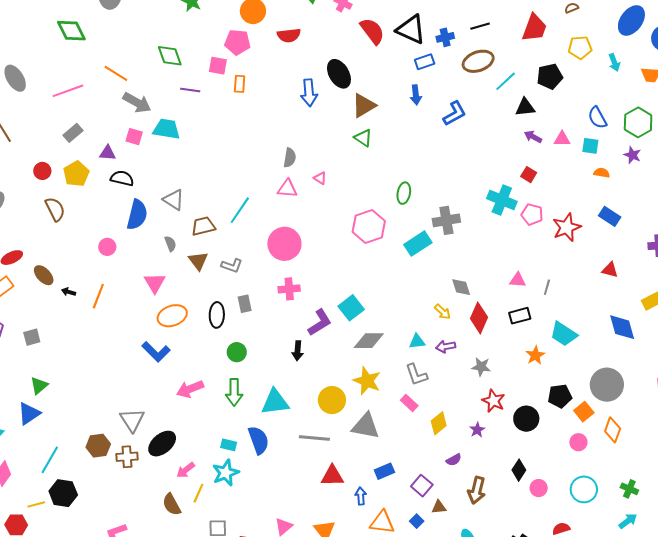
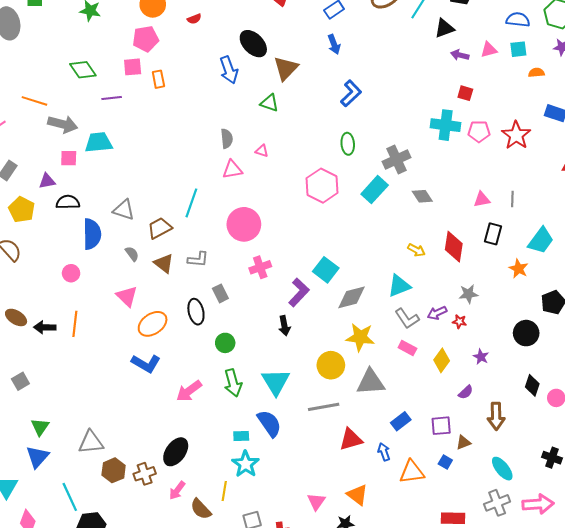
red semicircle: (289, 35) -> (194, 19), size x0.6
blue L-shape: (455, 113) -> (351, 93), moved
blue semicircle: (597, 118) -> (518, 20), turned 140
green triangle: (363, 138) -> (269, 103), moved
gray diamond: (461, 287) -> (422, 196), moved
black arrow: (69, 292) -> (45, 327), size x1.5
black rectangle: (520, 316) -> (493, 234), turned -45
cyan trapezoid: (564, 334) -> (541, 240), turned -72
cyan triangle: (417, 341) -> (399, 286), size x1.4
purple arrow: (446, 347) -> (437, 313), moved
red star: (493, 401) -> (459, 321), moved, size x0.6
cyan triangle: (275, 402) -> (276, 382), turned -40
gray triangle: (132, 420) -> (91, 442), moved, turned -48
cyan line: (50, 460) -> (70, 497), turned -40
pink arrow: (186, 470) -> (177, 490), moved
purple square: (422, 486) -> (441, 426), turned -30

